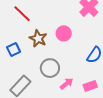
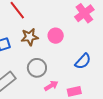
brown star: (38, 39) -> (30, 37), turned 30

